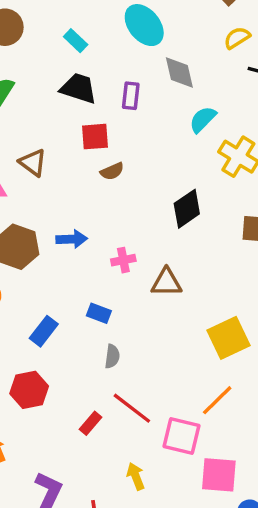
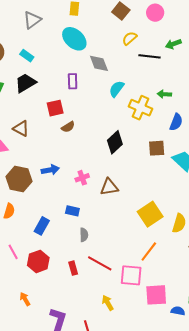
cyan rectangle: (76, 41) -> (27, 56), moved
black trapezoid: (79, 88) -> (25, 83), moved, turned -40
red rectangle: (90, 423) -> (73, 268), moved, turned -48

